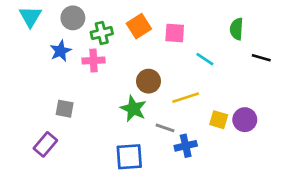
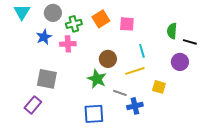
green semicircle: (237, 29) -> (172, 31), moved
cyan line: (205, 59) -> (142, 51), moved, turned 40
gray square: (65, 109) -> (47, 79), size x1.5
purple circle: (245, 120) -> (180, 62), moved

